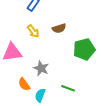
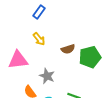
brown semicircle: (59, 28) -> (68, 49), moved

